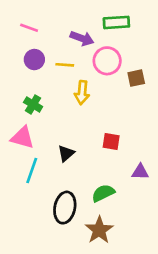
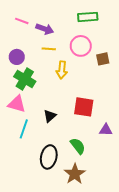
purple arrow: (82, 38) -> (45, 29), moved
purple circle: (34, 60) -> (17, 57), moved
green cross: (33, 104) -> (25, 79), size x1.5
red square: (111, 141) -> (84, 107), size x1.5
green semicircle: (103, 193) -> (78, 146), turned 78

